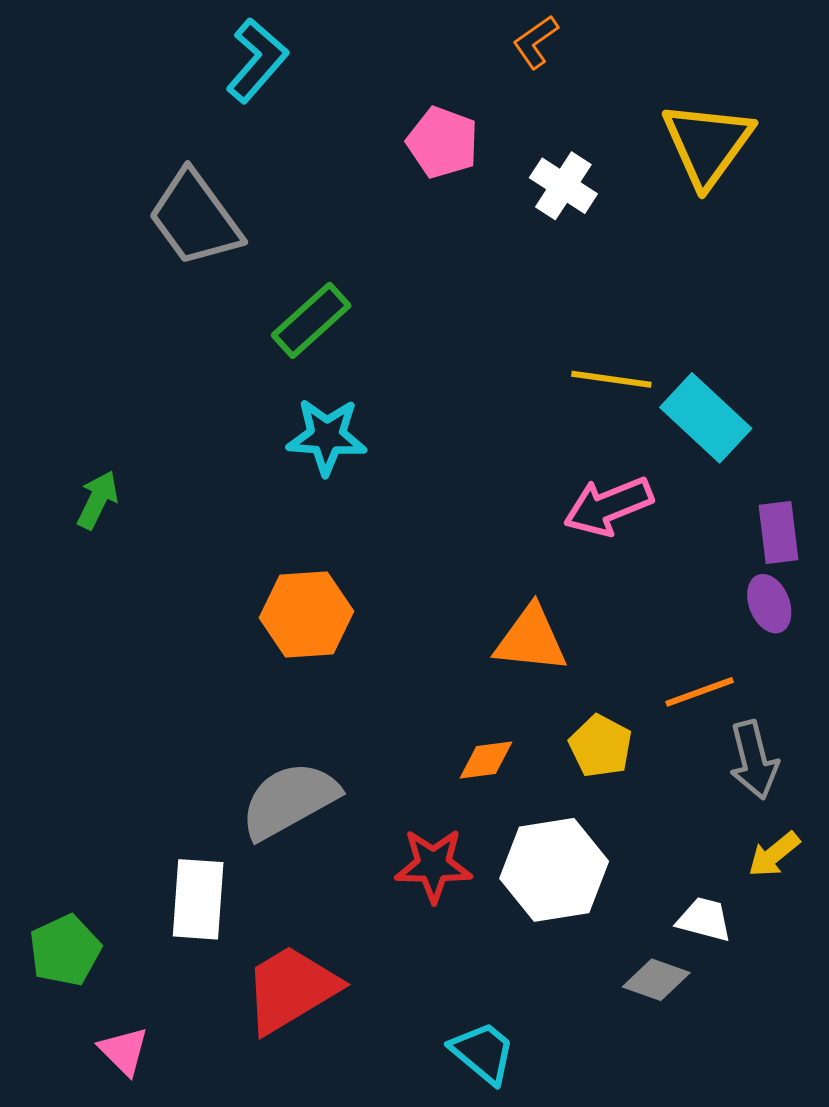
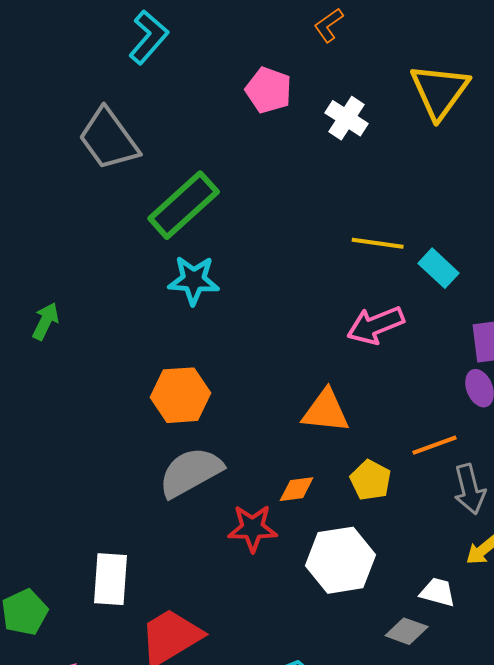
green rectangle: (311, 320) -> (184, 205), size x1.4
cyan rectangle: (706, 418) -> (439, 268), size x0.7
gray semicircle: (289, 800) -> (191, 472), moved
red star: (433, 865) -> (253, 528), moved

